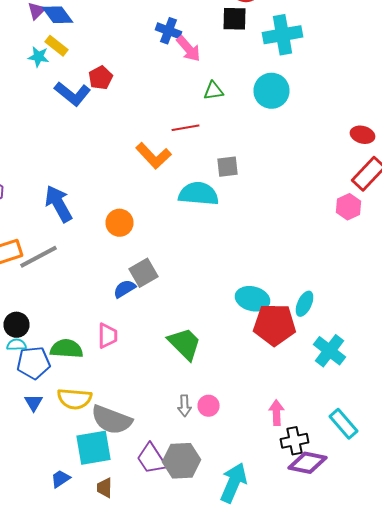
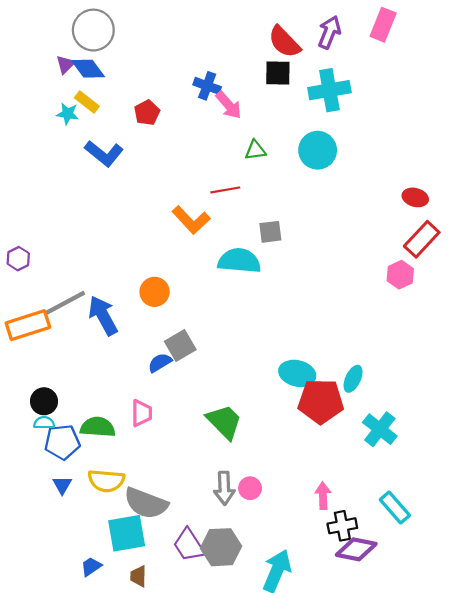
red pentagon: (100, 78) -> (147, 113), moved
blue arrow: (58, 204) -> (103, 315), moved
gray line: (38, 257) -> (65, 303), moved
gray arrow: (184, 406) -> (224, 488), size x1.4

